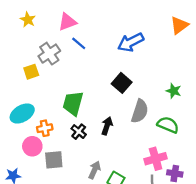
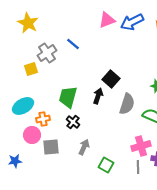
yellow star: (28, 20) -> (28, 23), size x1.5
pink triangle: (67, 22) -> (107, 20), moved
blue arrow: (131, 42) -> (132, 22), moved
black arrow: (107, 126) -> (98, 96), moved
gray arrow: (94, 170) -> (84, 147), moved

